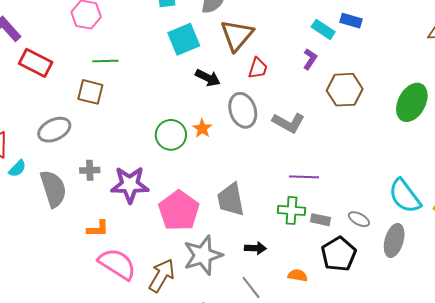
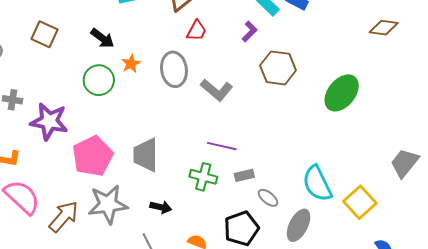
black arrow: (208, 78) -> (102, 38), moved
brown square: (90, 92) -> (44, 34), moved
orange star: (202, 128) -> (131, 64), moved
gray rectangle: (320, 220) -> (244, 175), moved, turned -36

